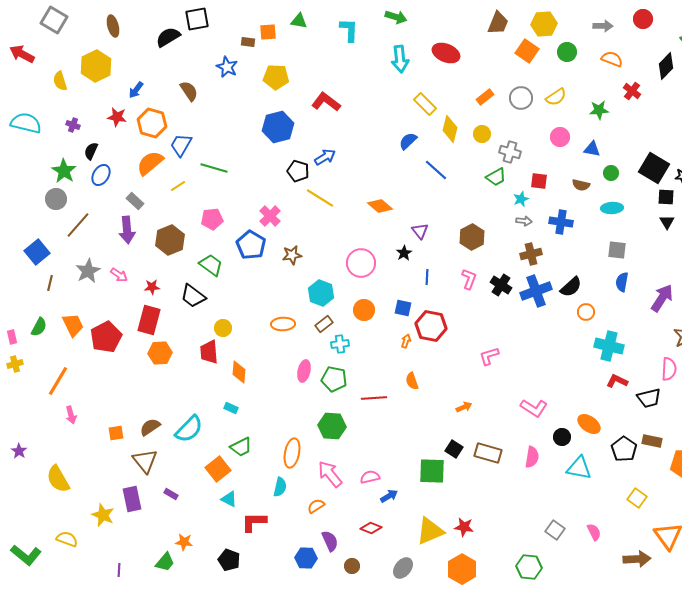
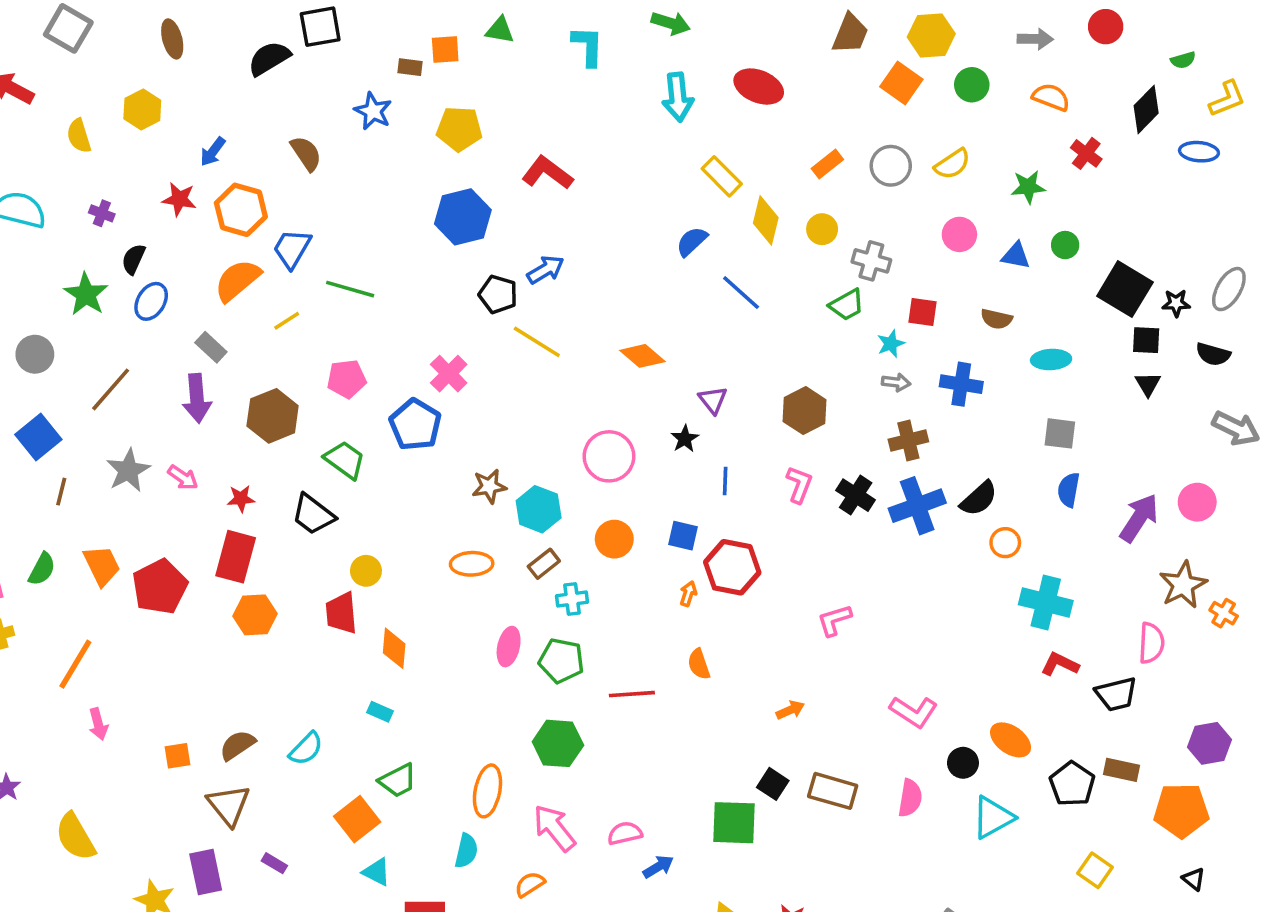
yellow hexagon: (96, 66) -> (142, 109), size x0.7
green circle: (611, 173) -> (1065, 245), moved
gray circle: (56, 199) -> (35, 354), moved
brown star: (292, 255) -> (489, 486), moved
cyan semicircle: (189, 429) -> (306, 749), size x0.7
cyan triangle: (579, 468) -> (993, 817), turned -40

